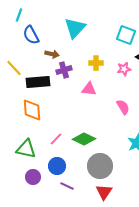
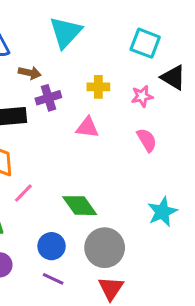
pink semicircle: (123, 107) -> (147, 140), moved
pink line: (56, 139) -> (23, 193), moved
green diamond: (84, 139) -> (80, 206), turned 30
blue circle: (57, 166) -> (52, 246), moved

